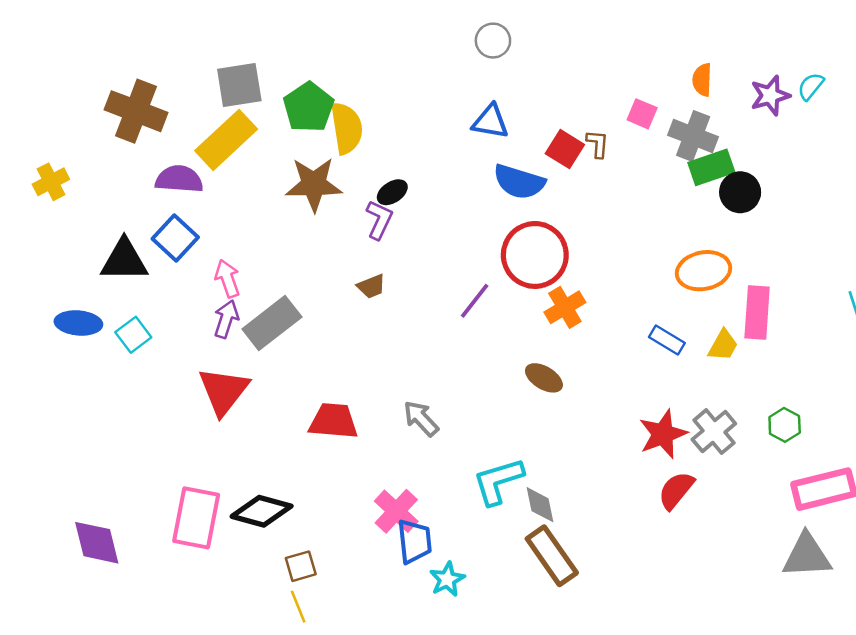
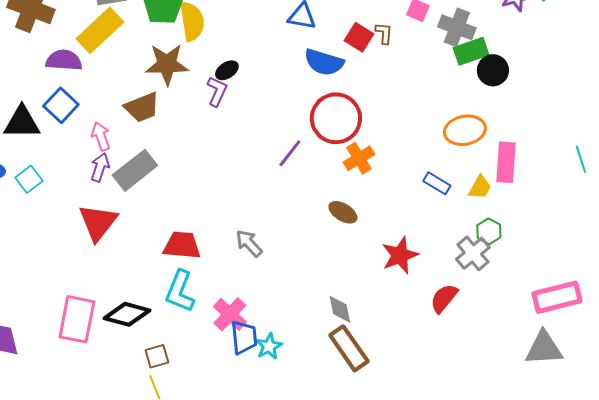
brown trapezoid: (371, 286) -> (142, 107), moved, size x1.6
green hexagon: (785, 425) -> (489, 231), moved
red star: (663, 434) -> (400, 255), moved
cyan L-shape: (498, 481) -> (180, 291), moved, turned -51
cyan star: (447, 579) -> (269, 346), moved

